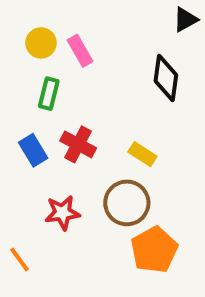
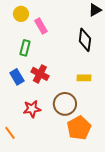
yellow circle: (41, 43) -> (21, 14), moved
yellow rectangle: (142, 154) -> (84, 78), moved, turned -32

